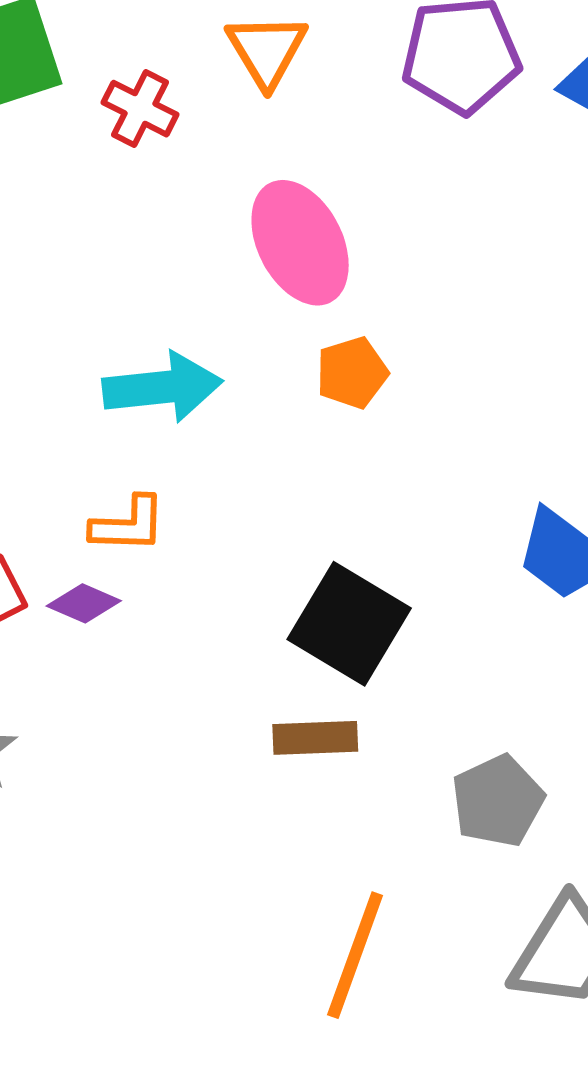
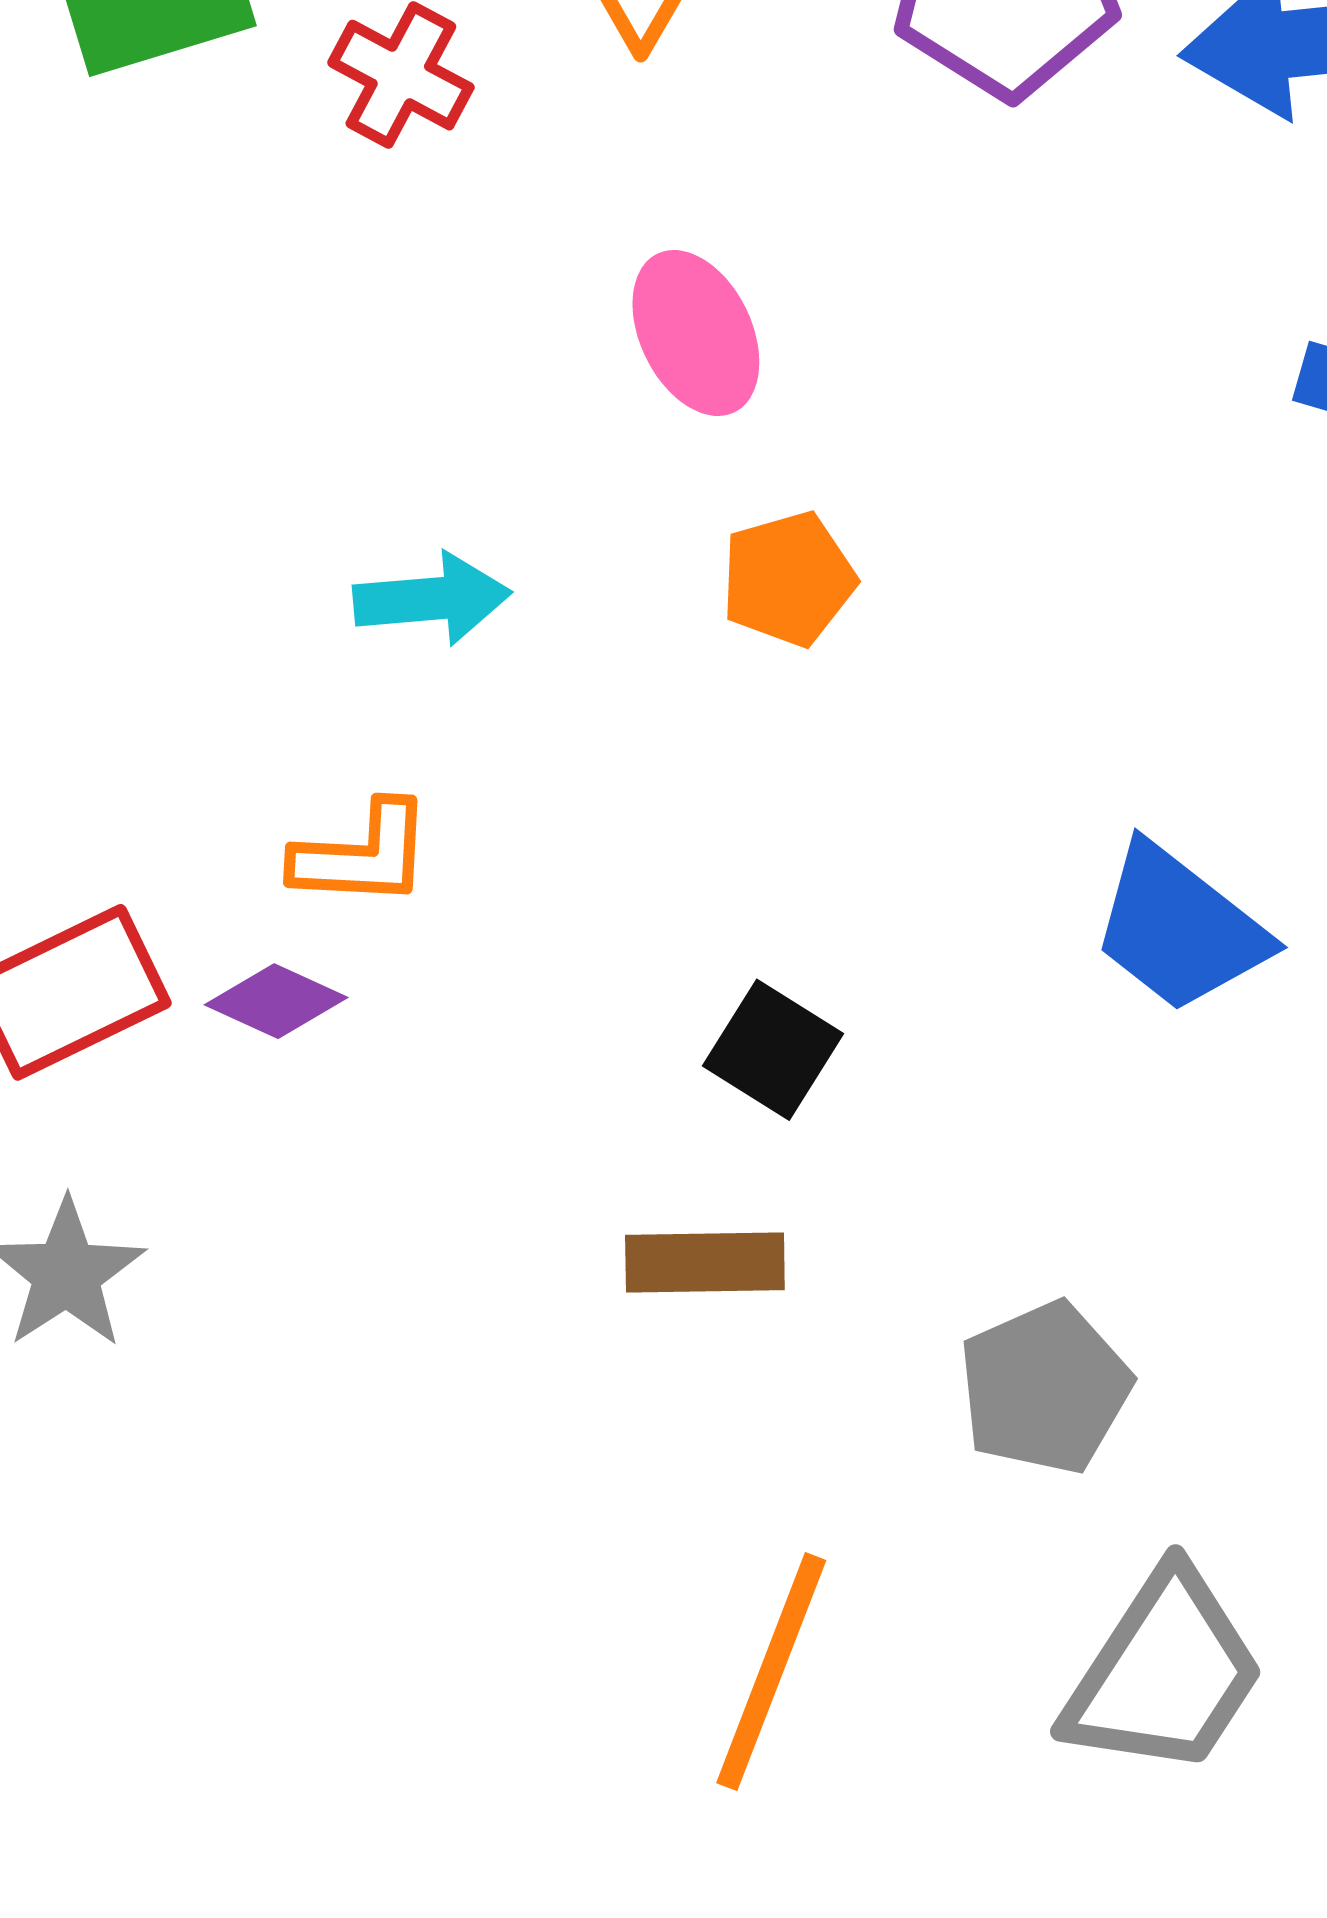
pink ellipse: (300, 243) -> (696, 333), size x0.7
cyan arrow: (162, 387) -> (432, 599), size x0.7
black square: (349, 624) -> (773, 1050), size x0.6

